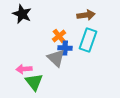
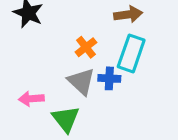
blue cross: (65, 48) -> (109, 78), moved
green triangle: (34, 82) -> (66, 119), moved

